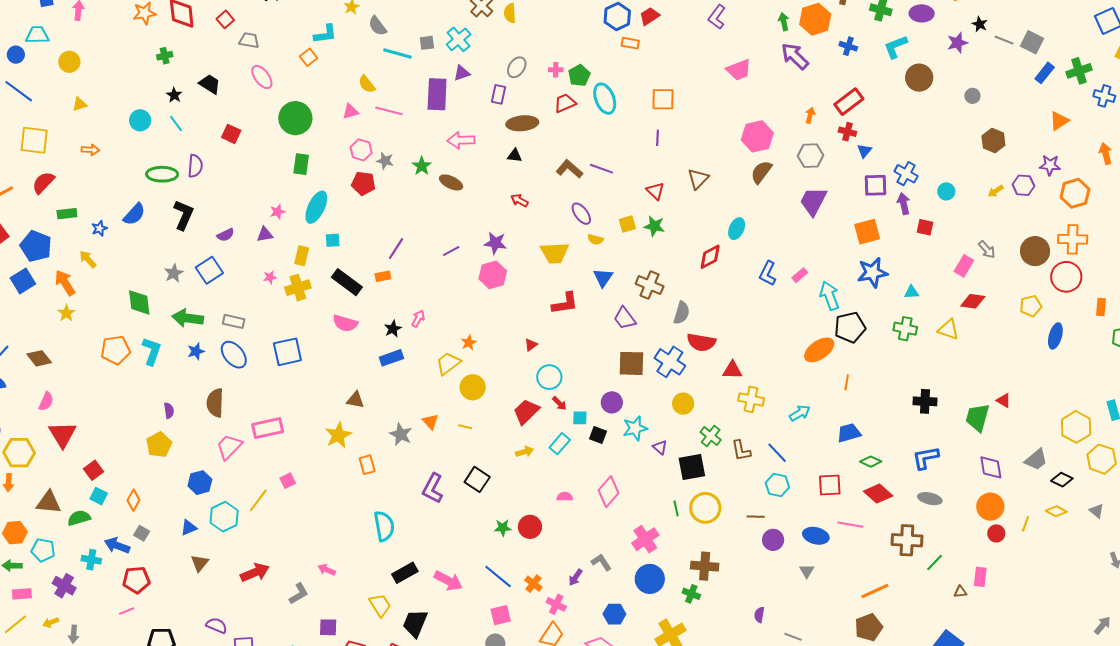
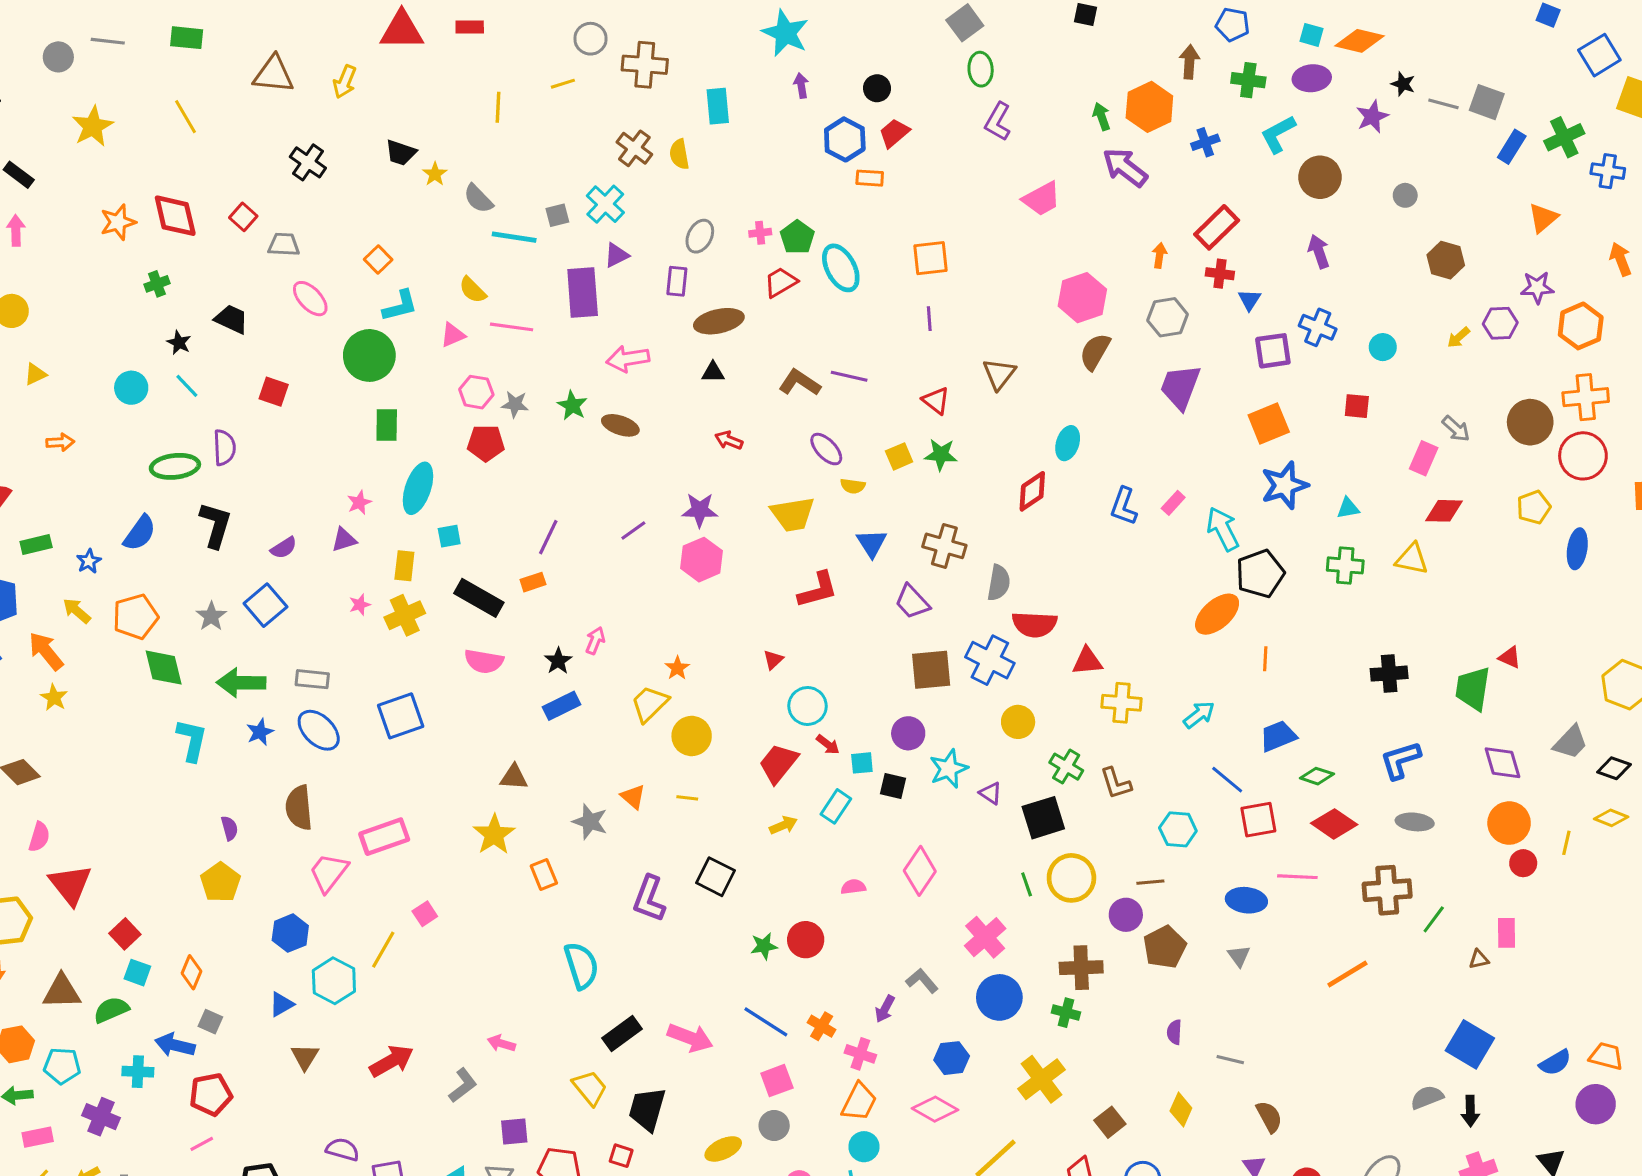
cyan L-shape: (325, 34) -> (400, 306), moved
blue cross: (848, 46) -> (1205, 142), turned -30
purple arrow: (904, 204) -> (1319, 251), moved
orange pentagon: (116, 350) -> (136, 617), moved
blue line: (777, 453) -> (1227, 780), moved
purple circle: (773, 540) -> (1126, 915), moved
brown pentagon: (869, 627) -> (1165, 947), moved

